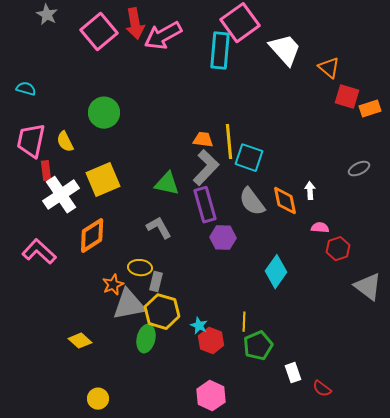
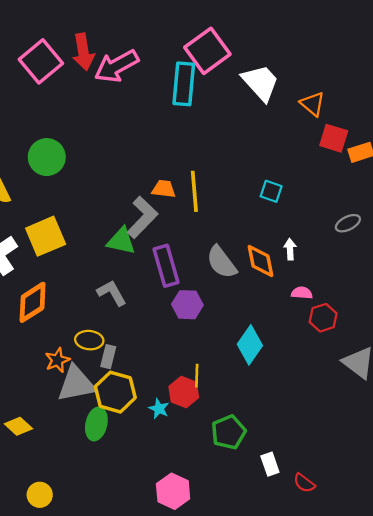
cyan square: (249, 158) -> (271, 191), moved, size x0.7
gray L-shape: (206, 168) -> (142, 217), moved
yellow line: (244, 322) -> (197, 376), moved
red hexagon: (211, 341) -> (184, 392), moved

